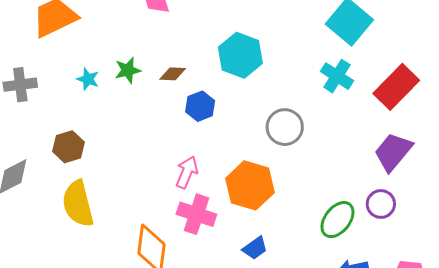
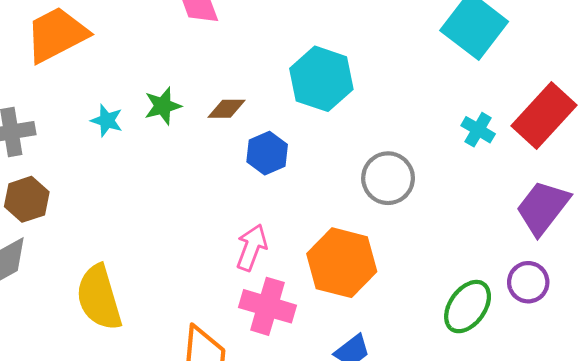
cyan cross: (337, 76) -> (478, 130), moved, size x0.7
brown hexagon: (68, 147) -> (27, 199), moved

